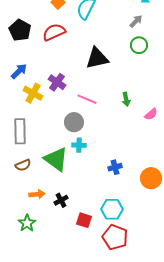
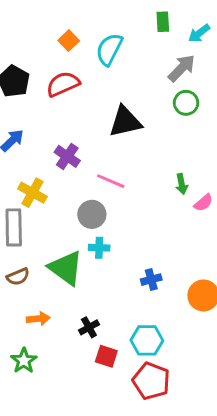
gray arrow: (136, 21) -> (182, 68), size x1.5
yellow cross: (33, 93) -> (32, 193), moved
green arrow: (126, 99) -> (182, 184), moved
black cross: (61, 200) -> (89, 327), moved

